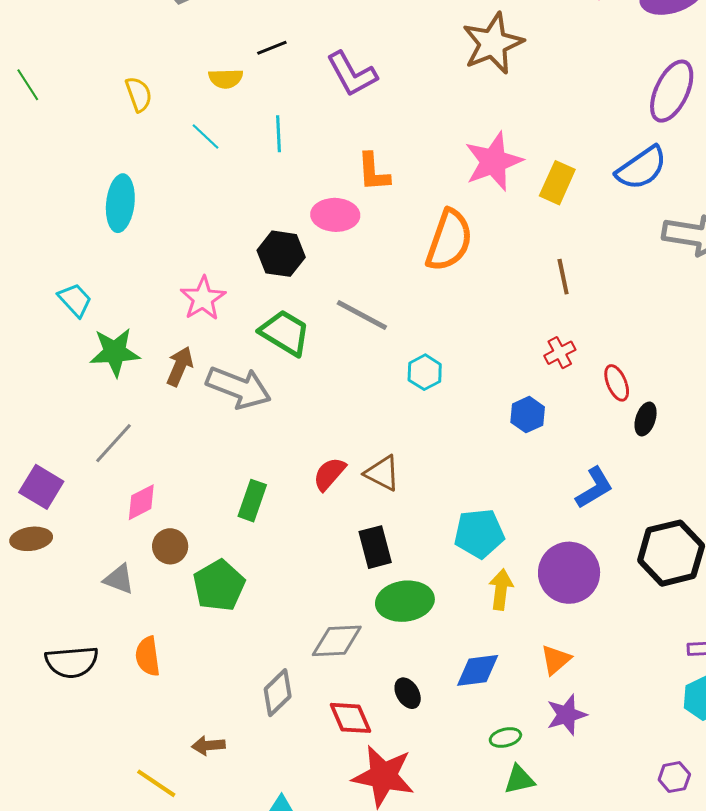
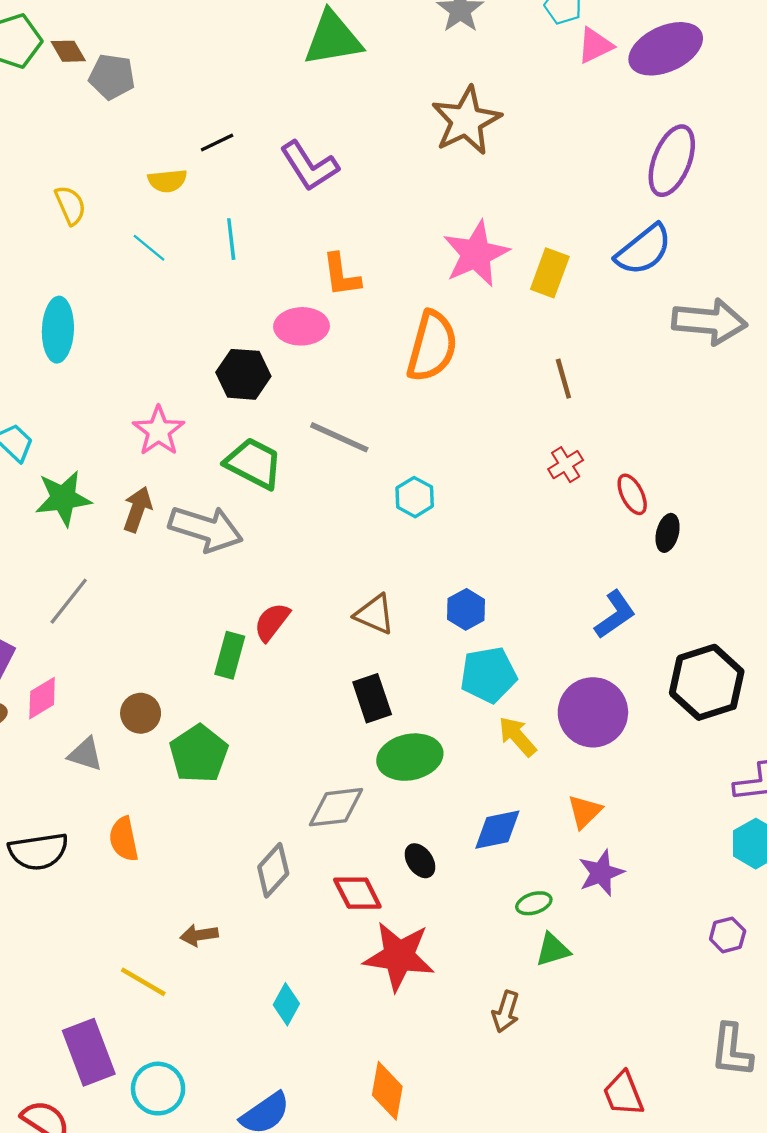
blue hexagon: (528, 415) -> (466, 609), moved
red semicircle: (329, 474) -> (272, 622), moved
pink diamond: (141, 502) -> (42, 698), moved
yellow arrow: (501, 589) -> (517, 736), turned -45

